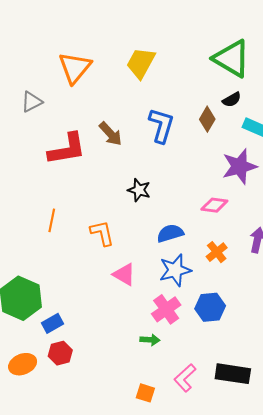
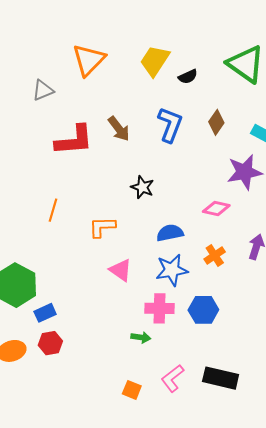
black semicircle: (232, 100) -> (188, 77), moved
orange L-shape: (102, 233) -> (102, 227), turned -84
pink cross: (166, 309) -> (160, 308), turned 32

